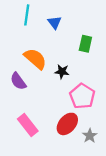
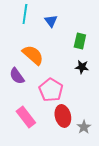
black star: (62, 72) -> (82, 67), moved
pink pentagon: (82, 96) -> (51, 90), moved
red ellipse: (67, 124) -> (63, 116), turned -55

